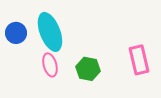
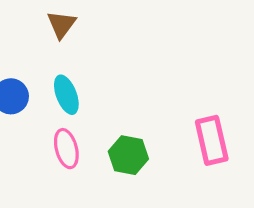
cyan ellipse: (50, 32) -> (66, 95), size x0.6

